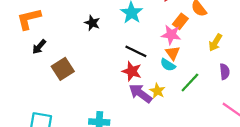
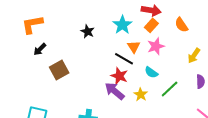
orange rectangle: (180, 21) -> (151, 25), moved
pink star: (171, 35) -> (156, 46), turned -30
orange triangle: (173, 53) -> (134, 47), moved
purple arrow: (140, 93) -> (115, 91), moved

